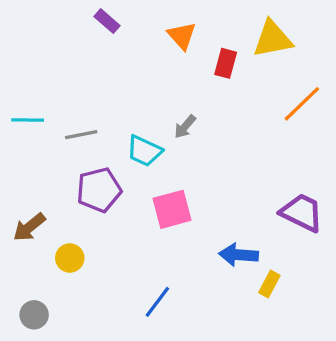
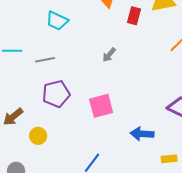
cyan trapezoid: (144, 151) -> (57, 21), moved
yellow rectangle: (269, 284) -> (169, 159), moved, turned 56

